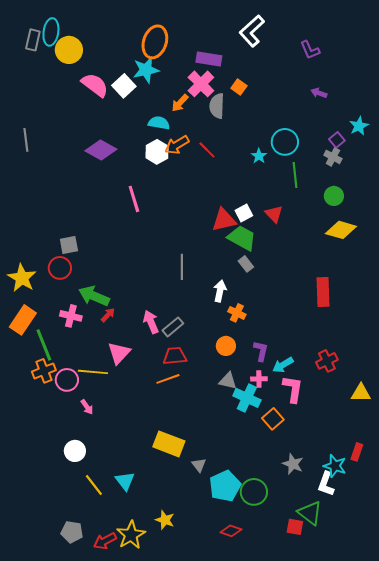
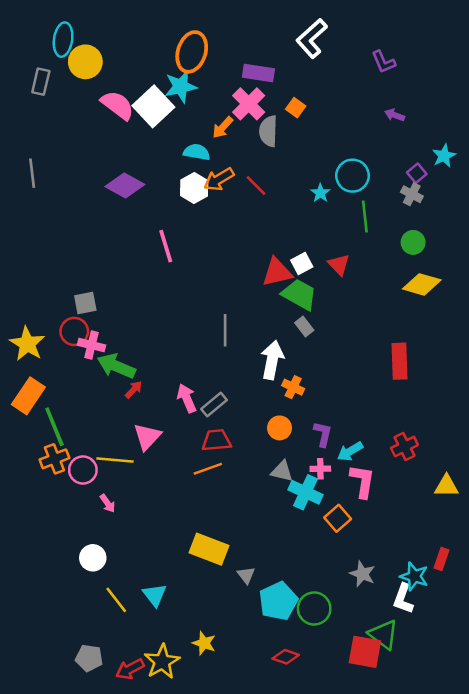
gray rectangle: (33, 40) -> (41, 82), moved
white square: (124, 86) -> (153, 106), size x1.4
white arrow: (220, 291) -> (272, 360), size x1.4
pink cross: (71, 316) -> (92, 345), moved
red square: (295, 527) -> (365, 652), size x1.6

